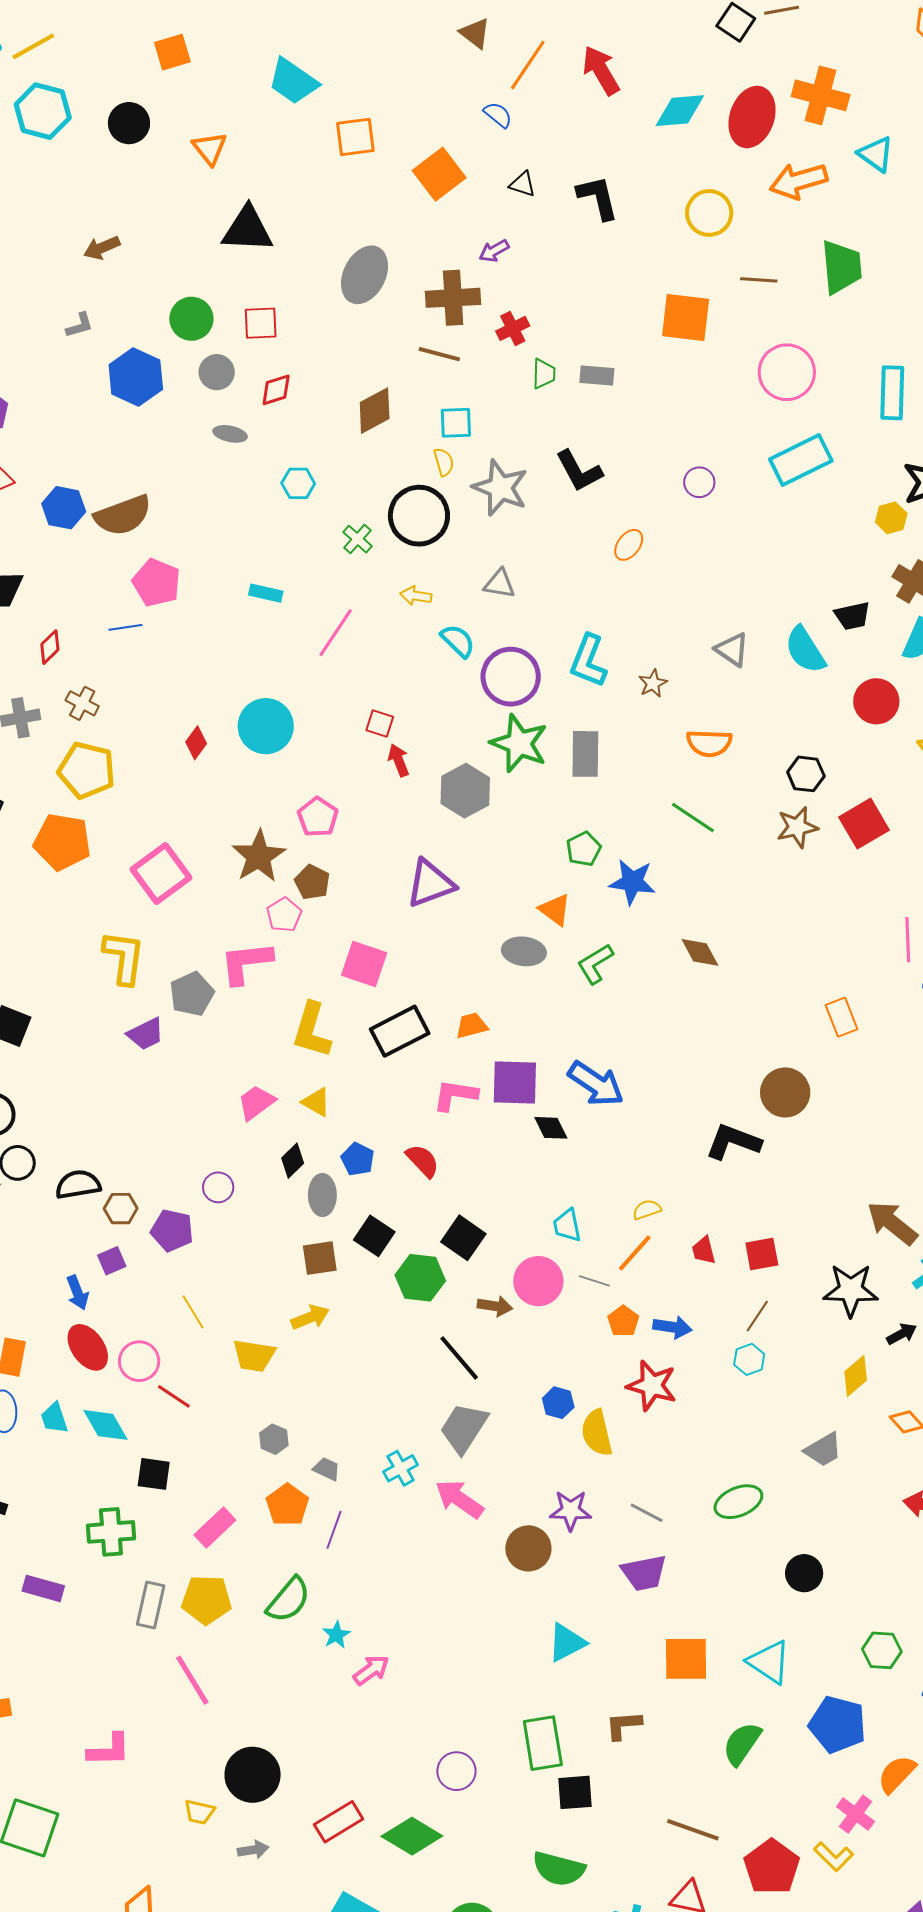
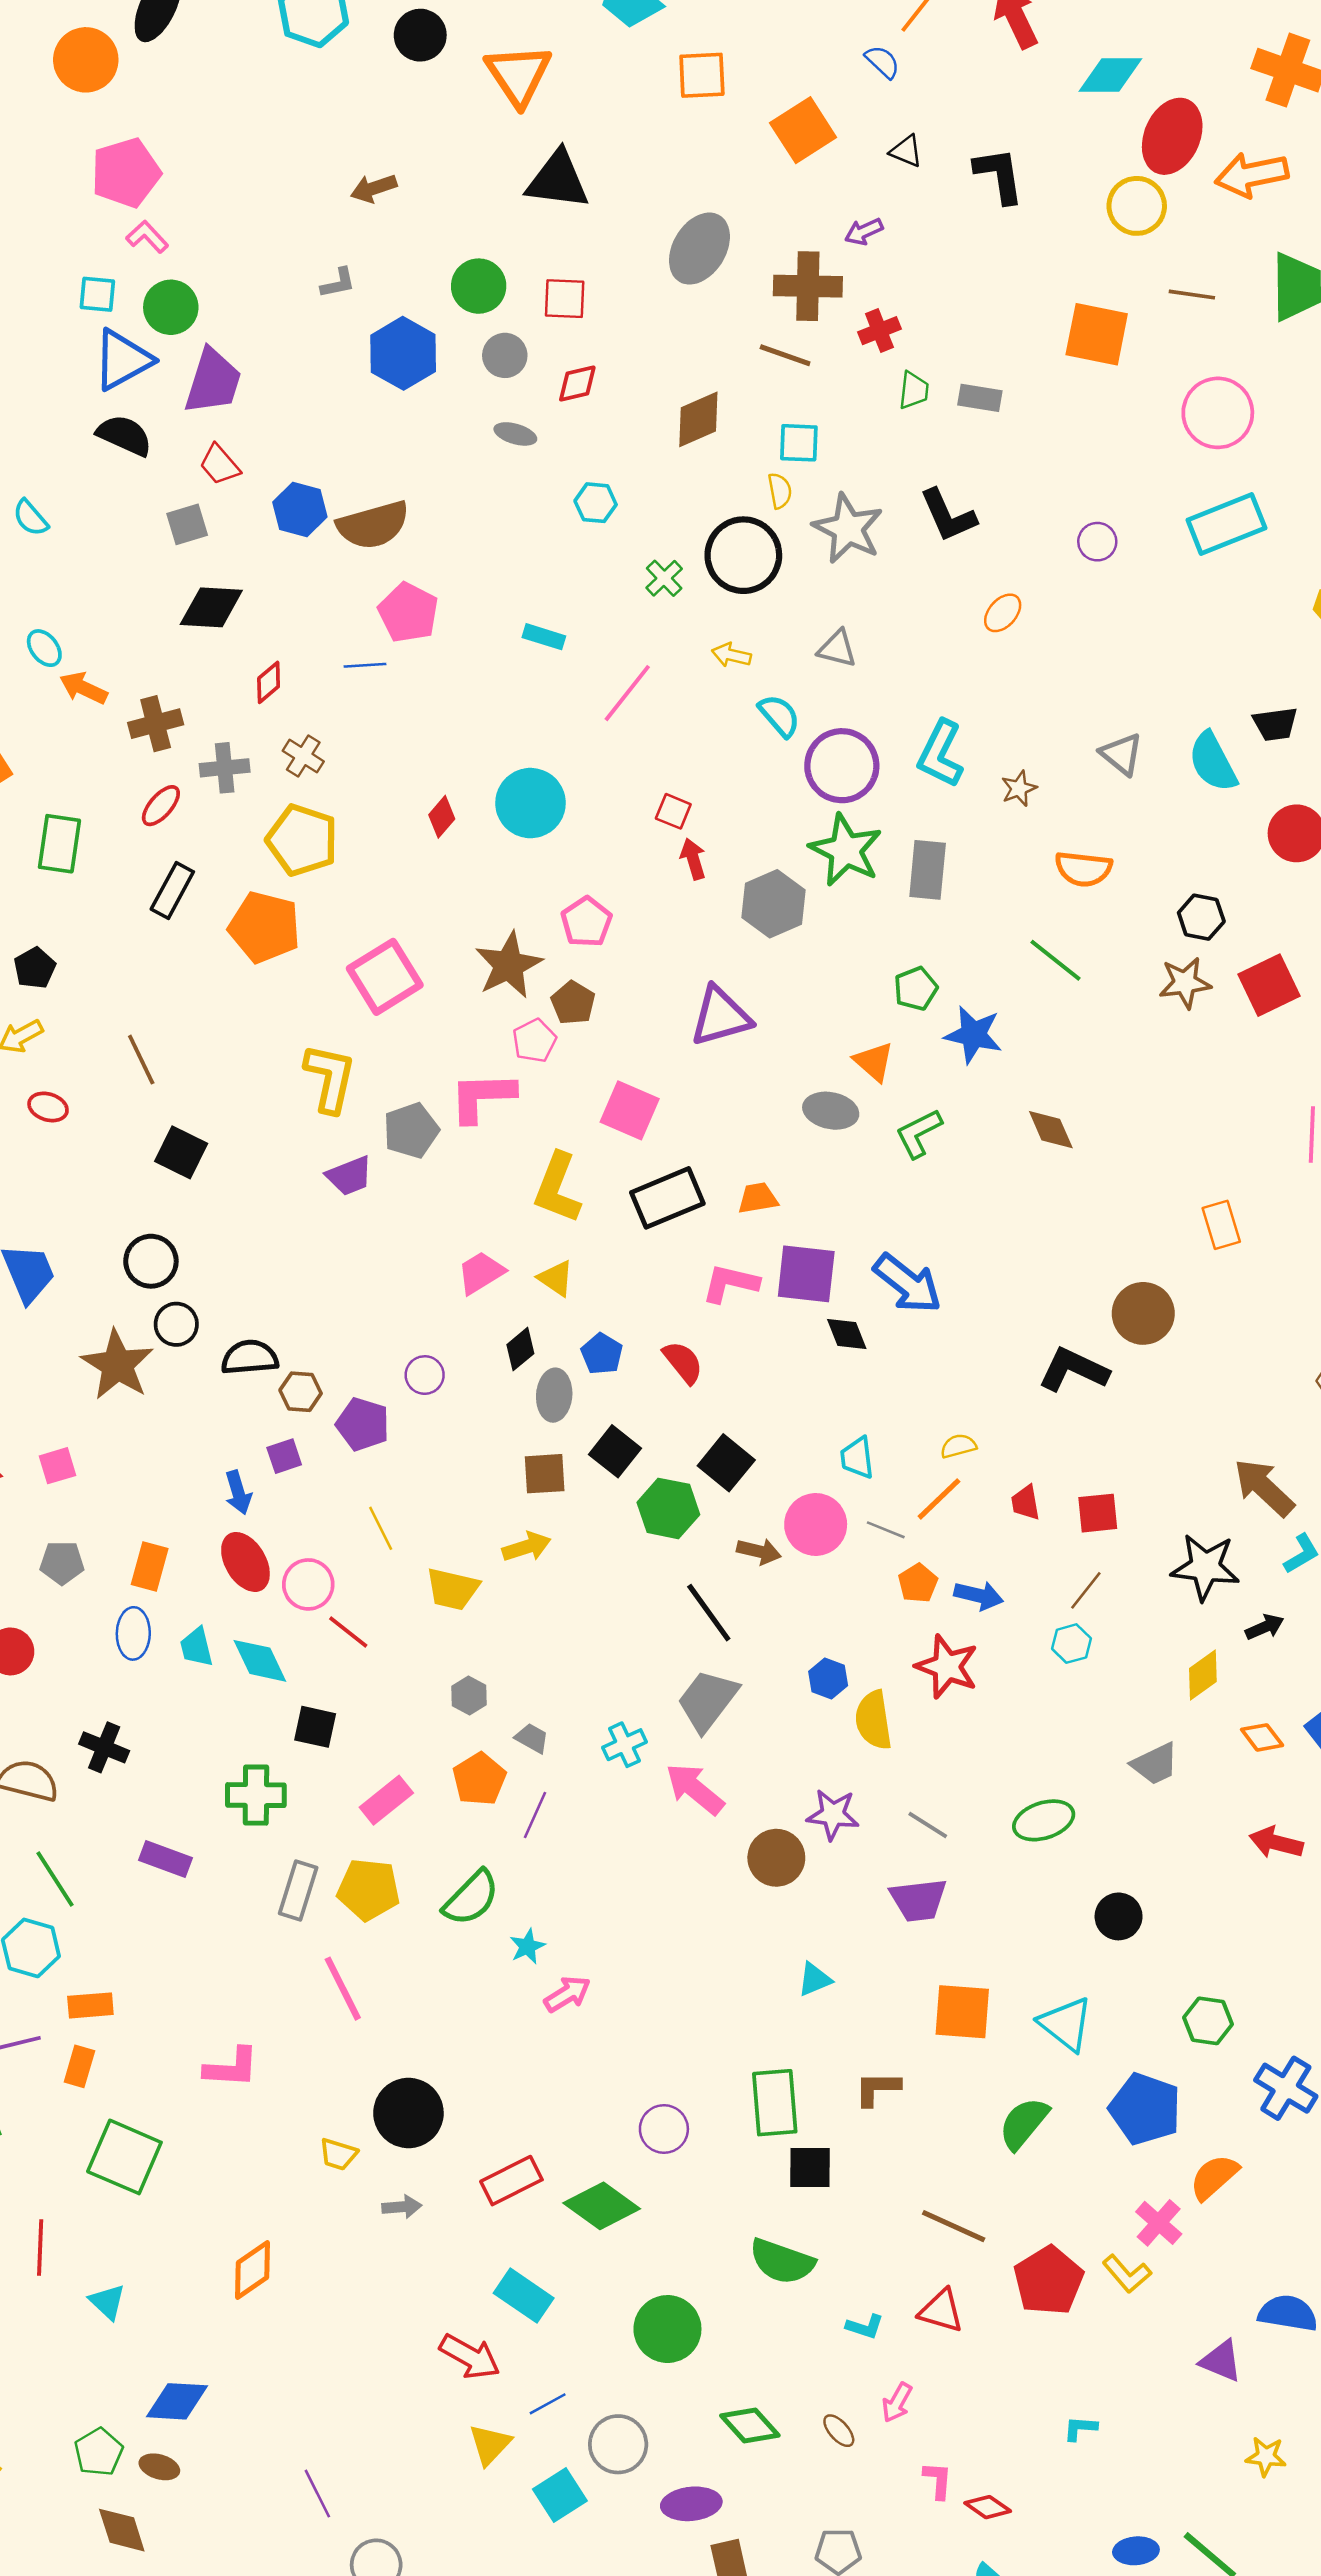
red ellipse: (752, 117) -> (1172, 136), moved
orange triangle: (210, 148) -> (518, 75), size x1.5
cyan triangle: (567, 1643) -> (815, 1979), size x0.7

